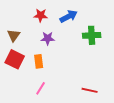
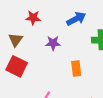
red star: (41, 15) -> (33, 18), moved
orange rectangle: (39, 61) -> (76, 68), moved

